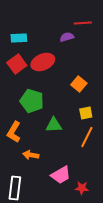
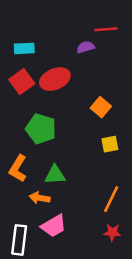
green triangle: (54, 125) -> (55, 175), moved
orange line: (87, 137) -> (111, 199), moved
pink trapezoid: (61, 175) -> (54, 226), moved
red star: (82, 188) -> (112, 232), moved

